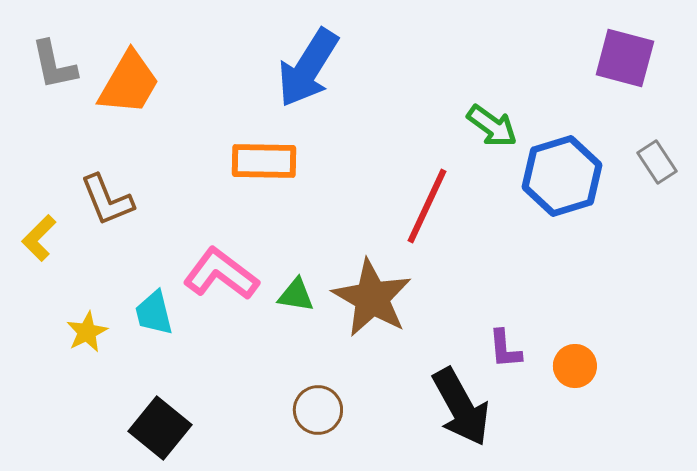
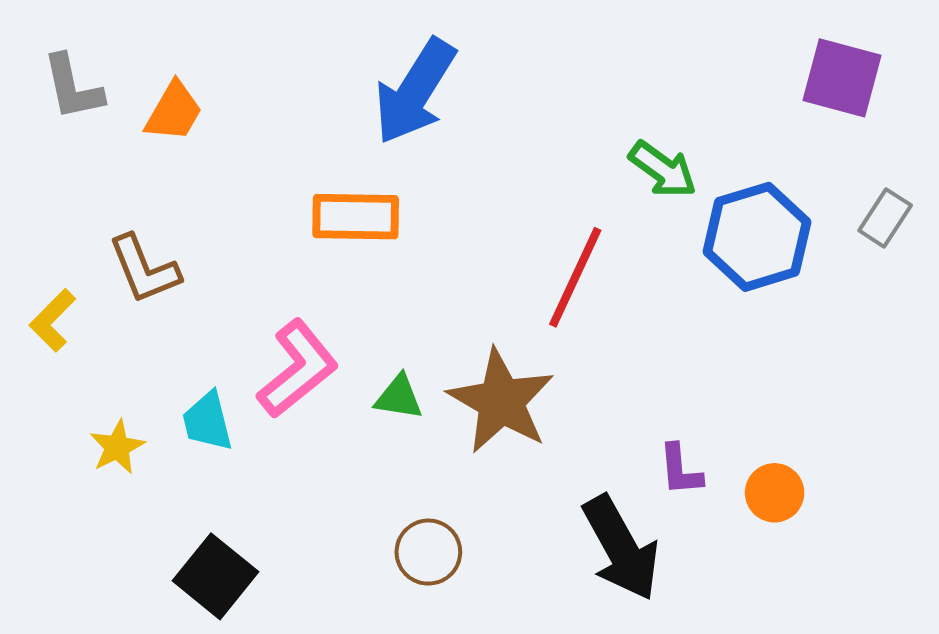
orange trapezoid: (129, 83) -> (174, 112), size x0.7
gray rectangle: (657, 162) -> (885, 218), turned 66
pink L-shape: (221, 274) -> (298, 369), turned 104

